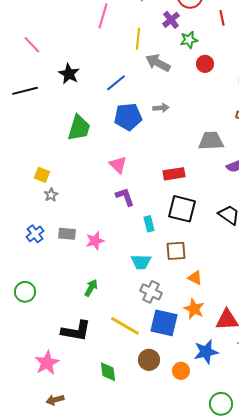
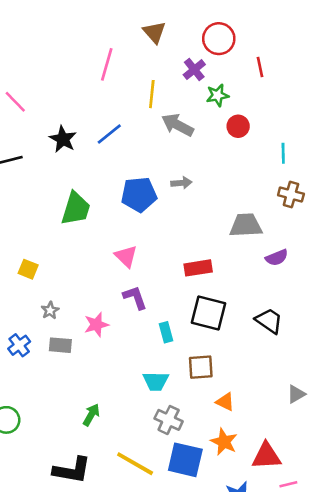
blue line: (116, 83) -> (109, 134), moved
gray star: (51, 195) -> (50, 310), moved
pink star: (95, 241) -> (96, 325), moved

